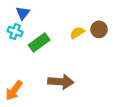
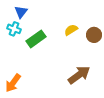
brown circle: (99, 29) -> (94, 35), moved
brown arrow: (61, 82) -> (79, 75), moved, turned -40

